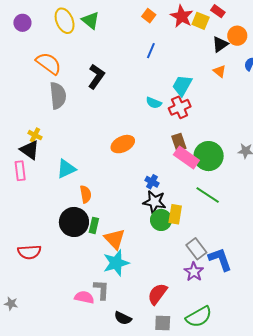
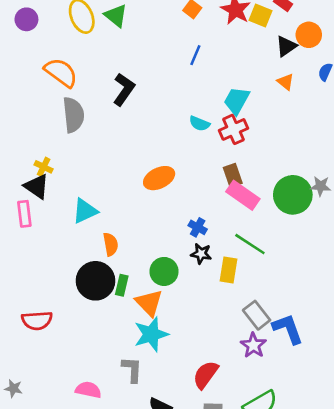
green circle: (209, 156) -> (293, 195), moved
green line: (208, 195) -> (250, 244), moved
black star: (154, 202) -> (201, 254), size x0.7
green circle: (161, 220) -> (164, 271), moved
pink semicircle: (84, 297) -> (88, 390), moved

